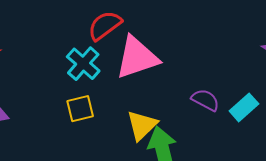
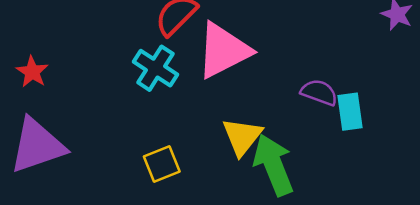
cyan rectangle: (244, 107) -> (350, 112), moved, turned -48
yellow square: (80, 109) -> (162, 164), moved

